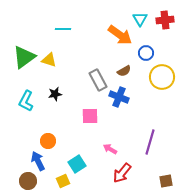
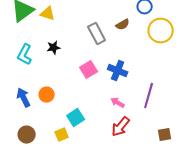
blue cross: (119, 97) -> (118, 71), moved
pink square: (90, 116) -> (89, 70), turned -30
pink arrow: (110, 149) -> (118, 103), moved
blue arrow: (38, 161) -> (24, 98), moved

